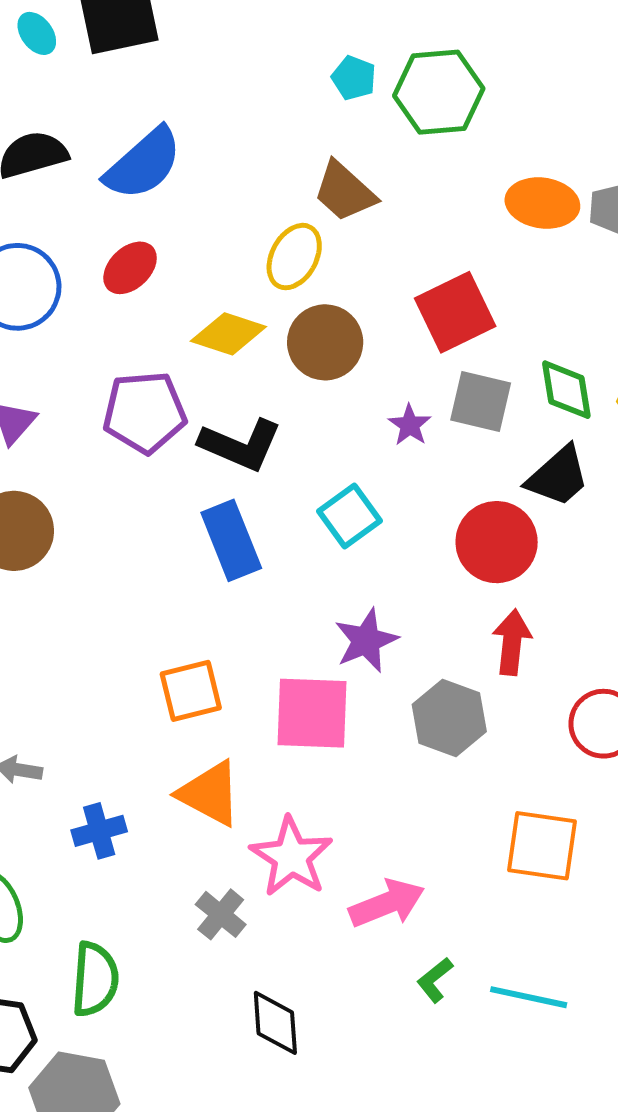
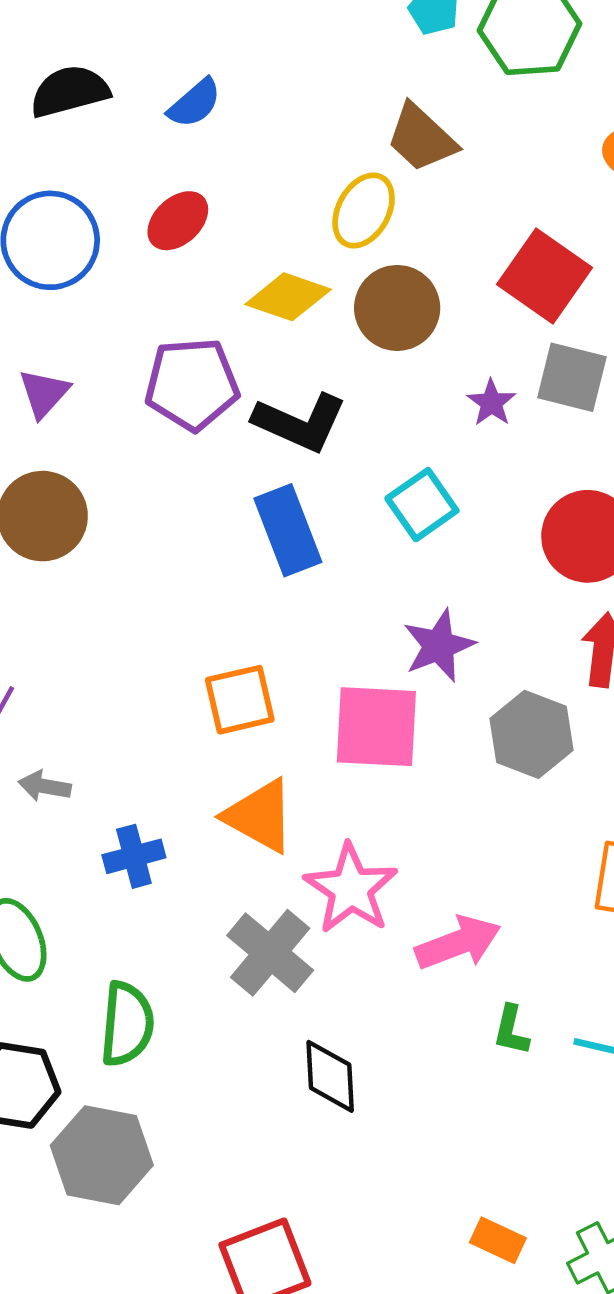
blue semicircle: (143, 164) -> (195, 103), size x0.6
red square: (455, 312) -> (545, 276), turned -30
gray cross: (221, 914) -> (270, 953), size x1.5
green L-shape: (435, 980) -> (511, 1030), turned -39

